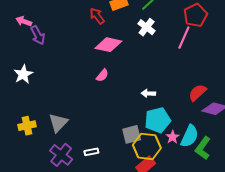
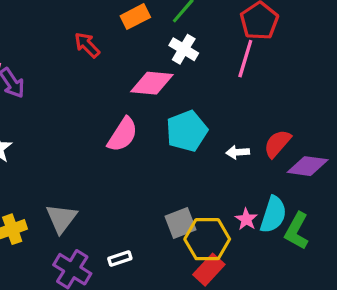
red arrow: (97, 16) -> (87, 45), moved
pink diamond: (108, 45) -> (152, 83), moved
pink semicircle: (102, 75) -> (123, 135), size x1.6
white arrow: (148, 93) -> (238, 152), moved
cyan pentagon: (158, 120) -> (187, 131), moved

